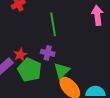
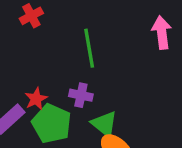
green triangle: (62, 71) -> (104, 124), turned -36

